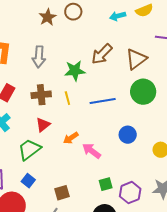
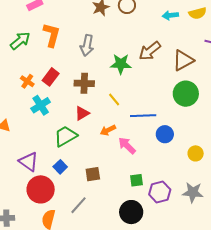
yellow line: (67, 98) -> (114, 100), moved, turned -32
blue line: (103, 101) -> (143, 116), moved
brown square: (62, 193) -> (93, 174), moved

